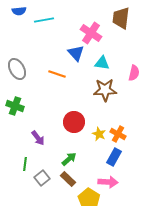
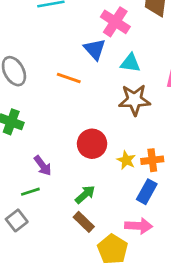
orange cross: (118, 134) -> (152, 160), turned -35
green line: (25, 164) -> (30, 192), moved, turned 64
gray square: (42, 178) -> (17, 220), moved

